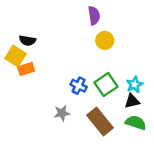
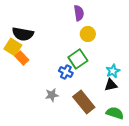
black semicircle: (27, 40) -> (23, 34), size x1.5
orange rectangle: (26, 69) -> (22, 58), turned 64
green square: (106, 85) -> (78, 59), moved
green semicircle: (136, 123) -> (115, 113), moved

